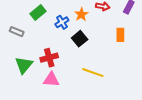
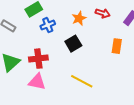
blue cross: (62, 22) -> (48, 25), moved

